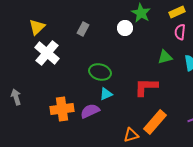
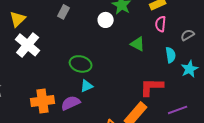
gray rectangle: (83, 29) -> (64, 12), moved
green triangle: (165, 57) -> (138, 44), moved, turned 42
red L-shape: (146, 87) -> (152, 87), moved

